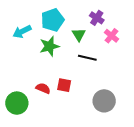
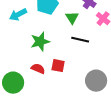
green star: (49, 46) -> (40, 42), moved

